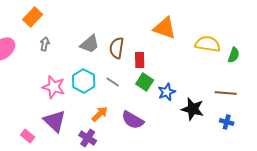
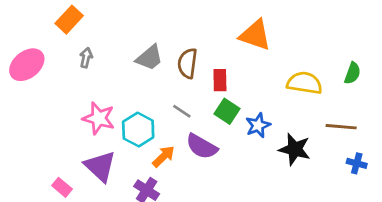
yellow semicircle: (208, 44) -> (305, 83), moved
cyan hexagon: (84, 81) -> (138, 130), moved
purple semicircle: (133, 120) -> (202, 146), moved
blue cross: (227, 122) -> (357, 163), moved

